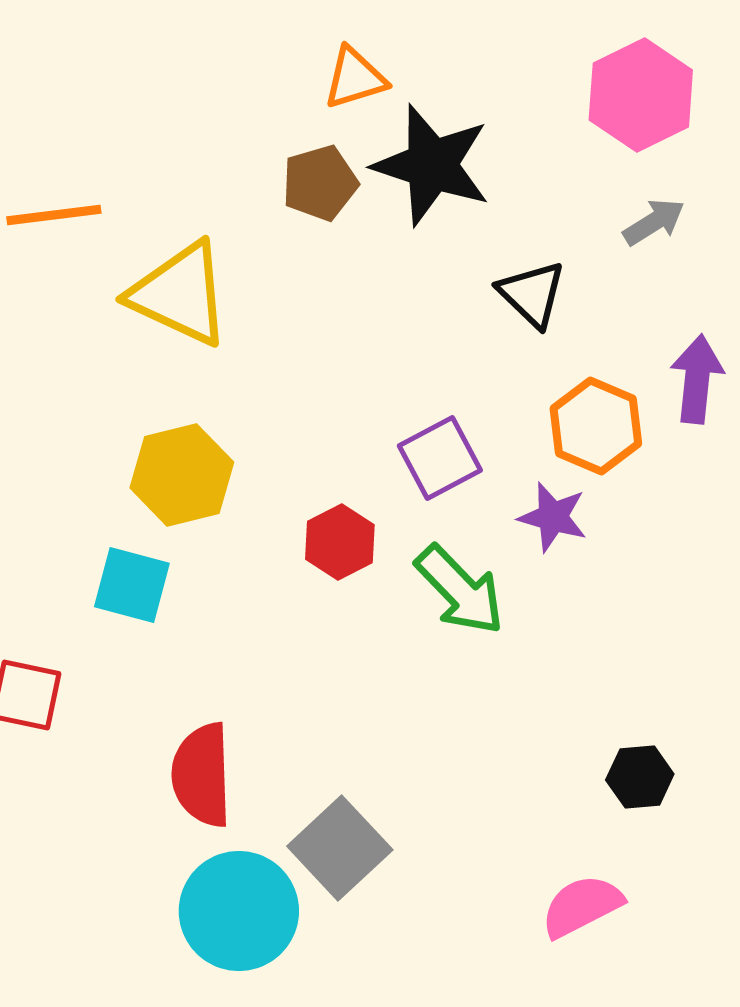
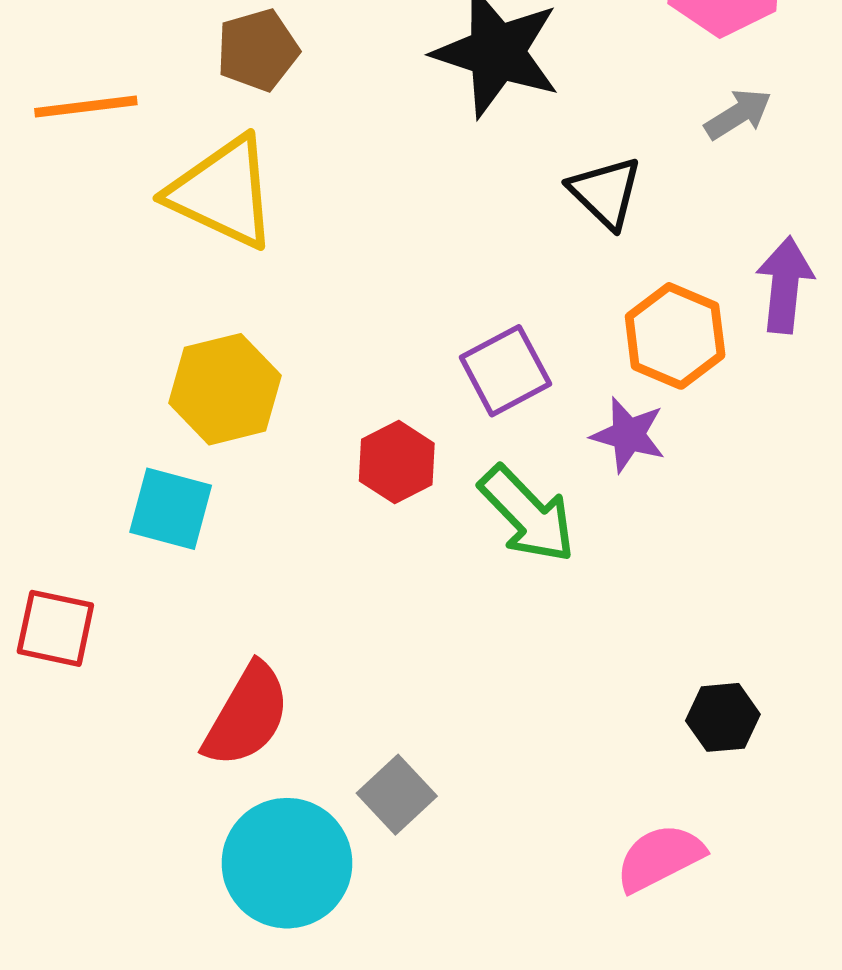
brown pentagon: (320, 183) -> (258, 50), moved
red semicircle: (202, 775) -> (247, 715), turned -148
gray square: (340, 848) -> (397, 795), size x0.7

